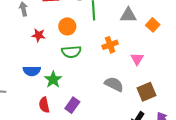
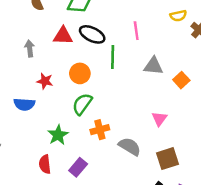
orange cross: (110, 45) -> (100, 130), moved
green semicircle: (71, 52) -> (82, 104), turned 126
blue semicircle: (32, 71) -> (24, 104), moved

